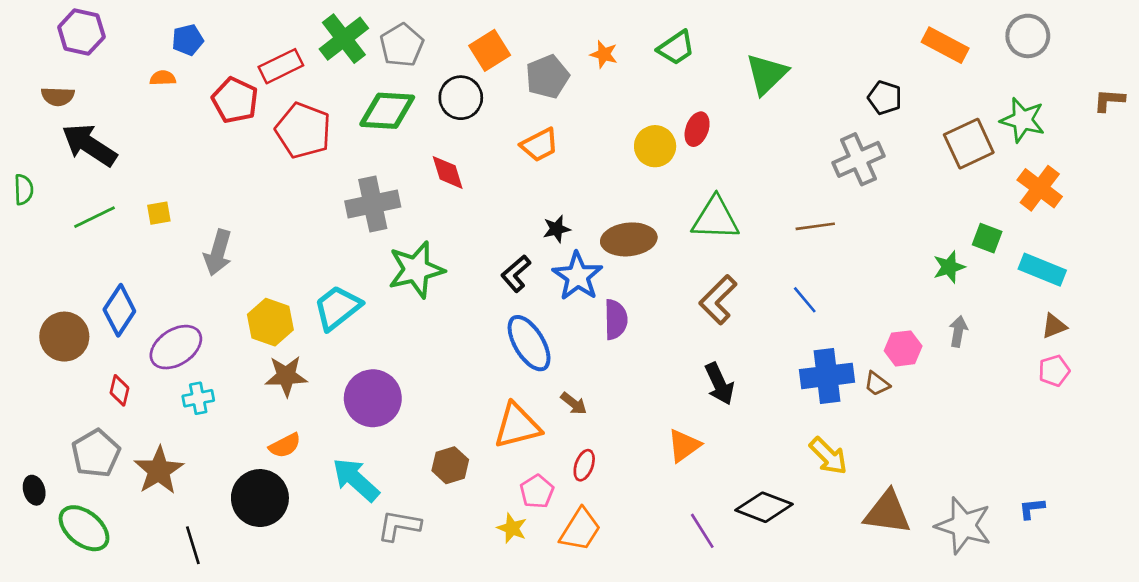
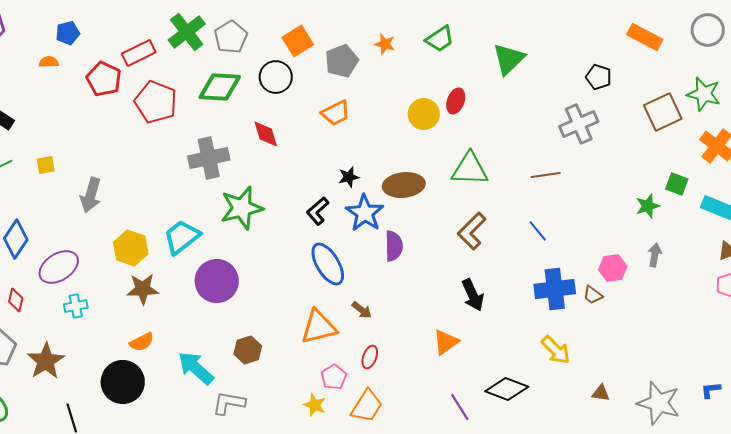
purple circle: (373, 398) -> (217, 281), moved
brown hexagon: (450, 465) -> (248, 350), moved
brown triangle: (887, 512) -> (601, 393), size x0.5

